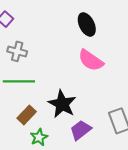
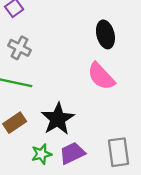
green star: (39, 137) -> (41, 154), moved

